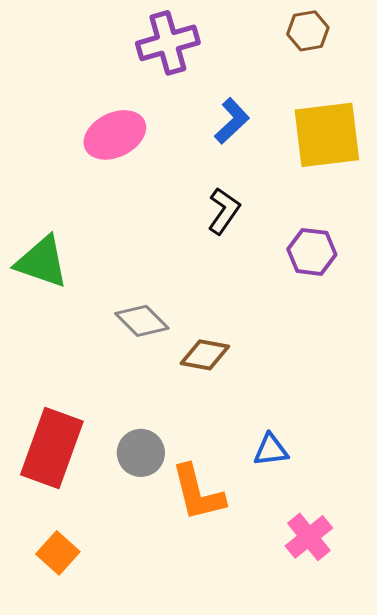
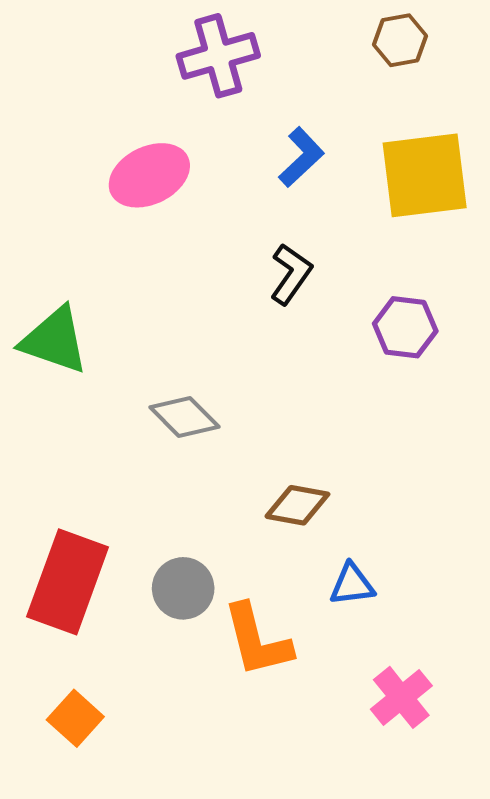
brown diamond: (205, 355) -> (297, 505), moved

